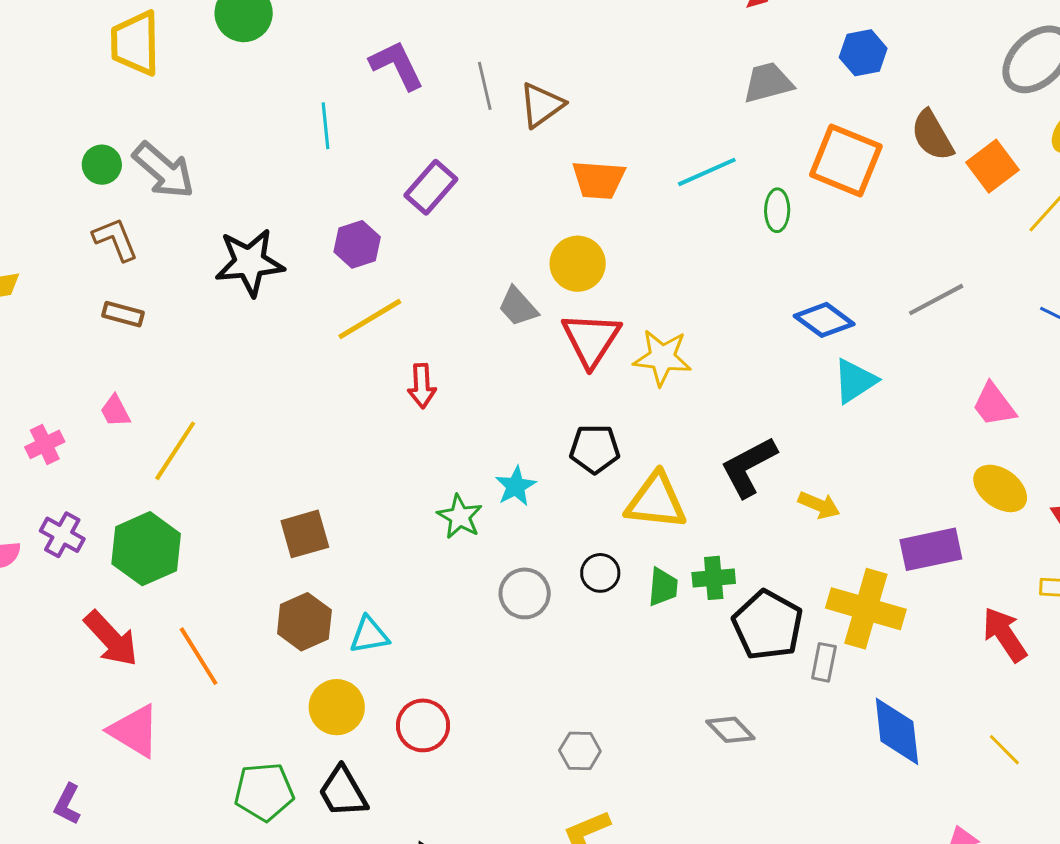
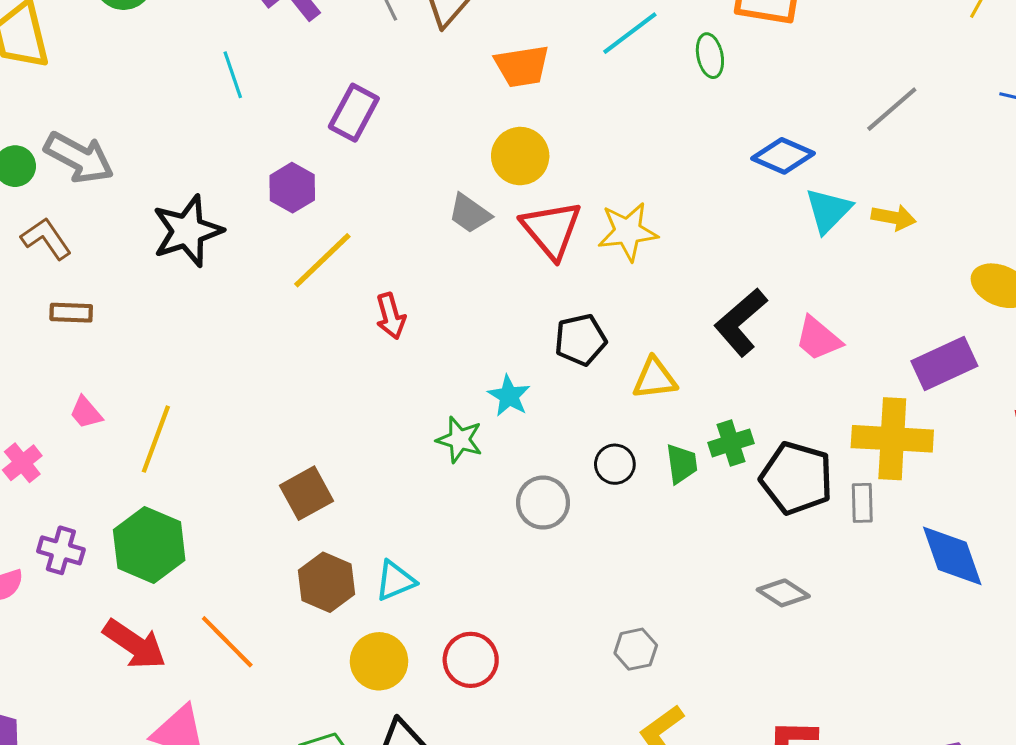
pink trapezoid: (994, 405) -> (818, 339), moved
yellow triangle: (656, 501) -> (655, 378), size x0.7
yellow arrow: (819, 505) -> (894, 218), moved

